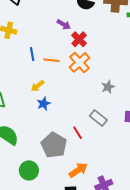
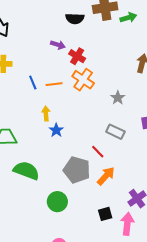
yellow arrow: (38, 86) -> (46, 114), turned 136
orange arrow: (78, 170) -> (106, 176), moved

